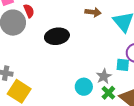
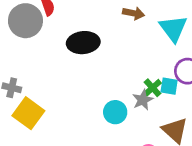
green cross: (108, 93) -> (153, 88), moved

